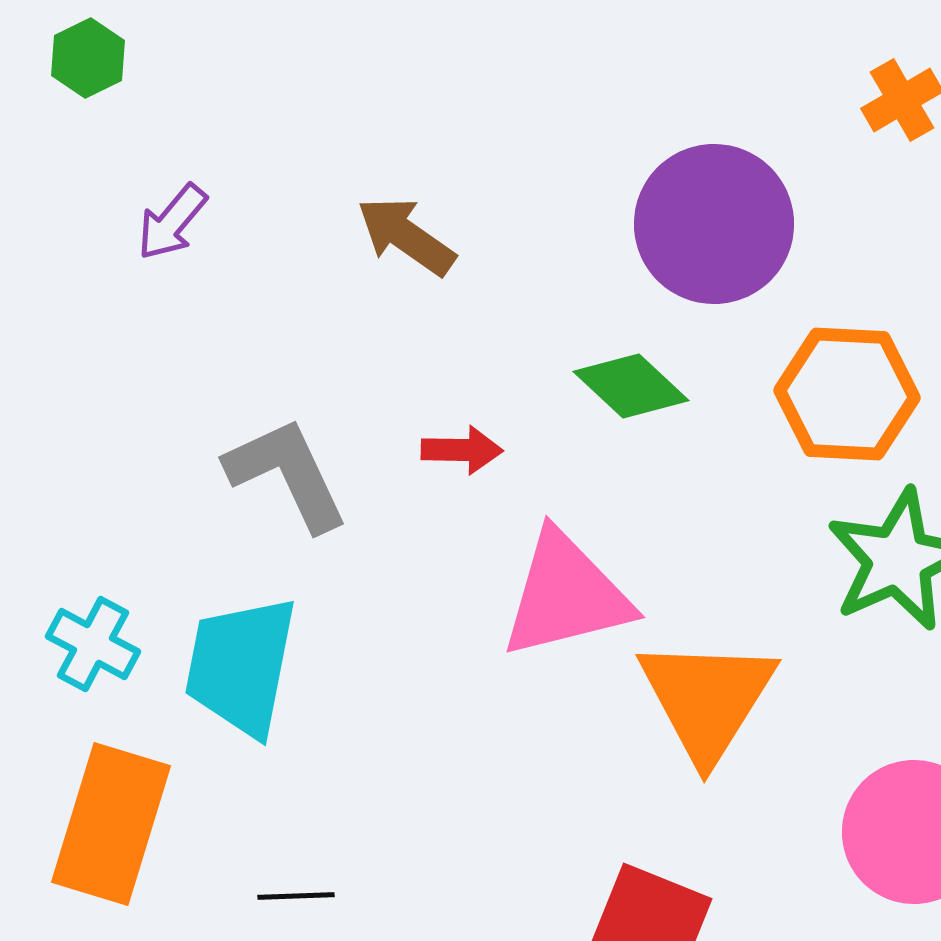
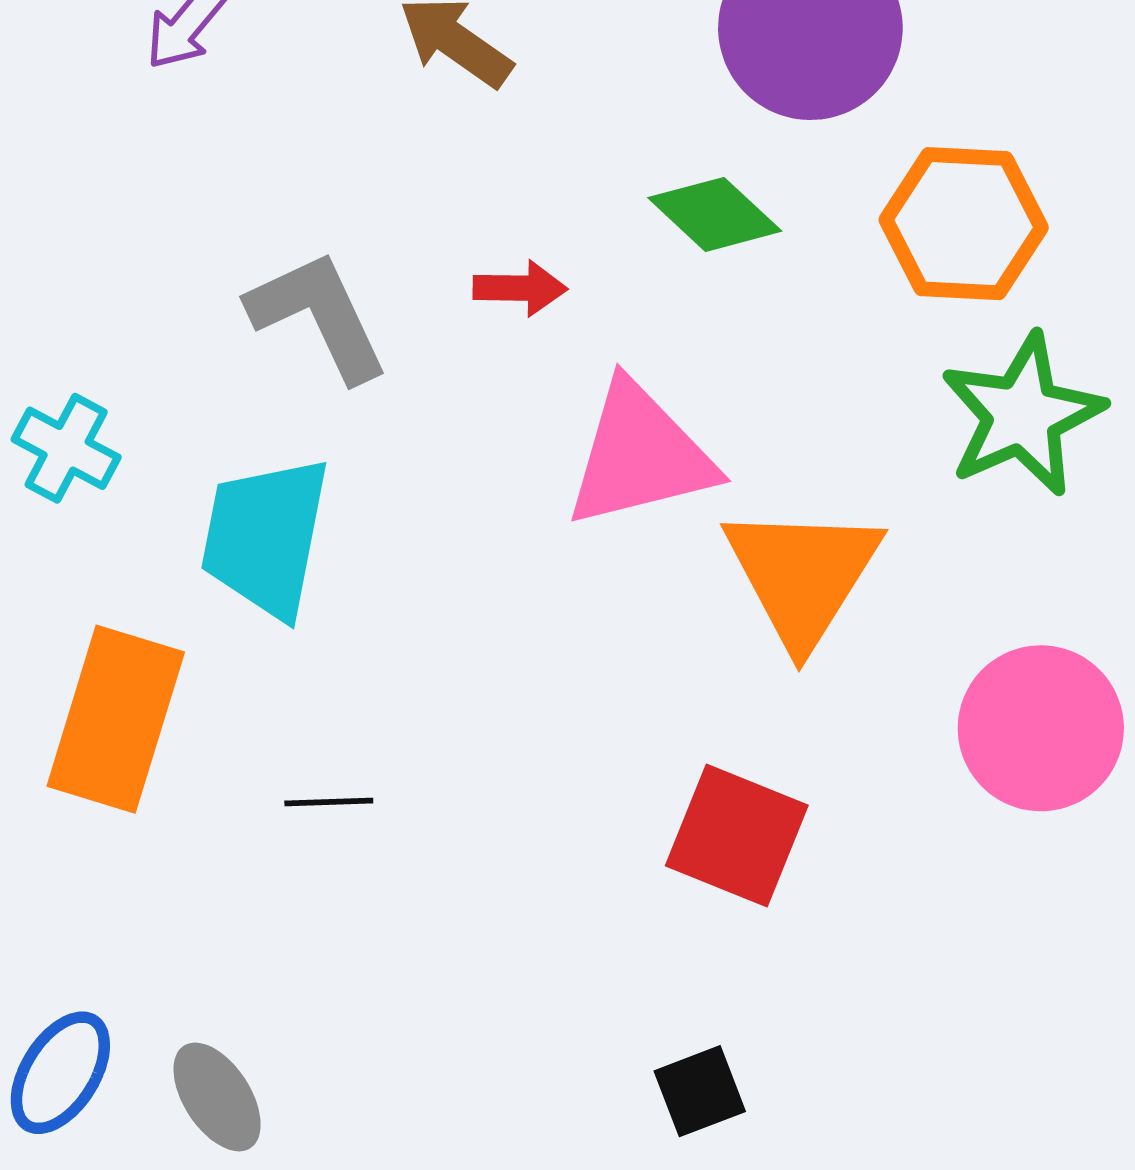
cyan cross: (93, 644) -> (66, 448), moved

